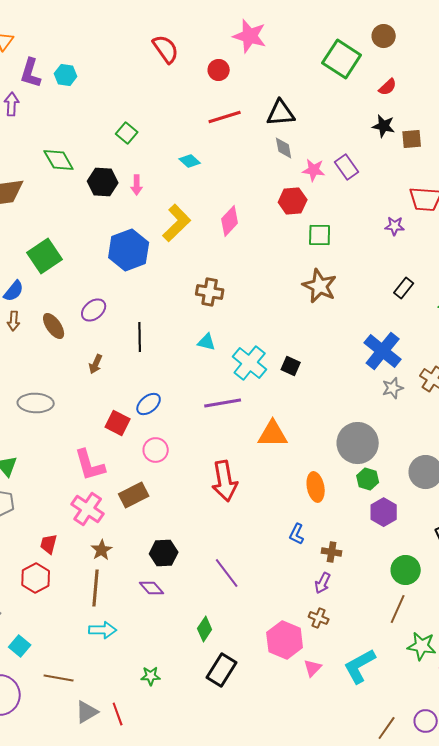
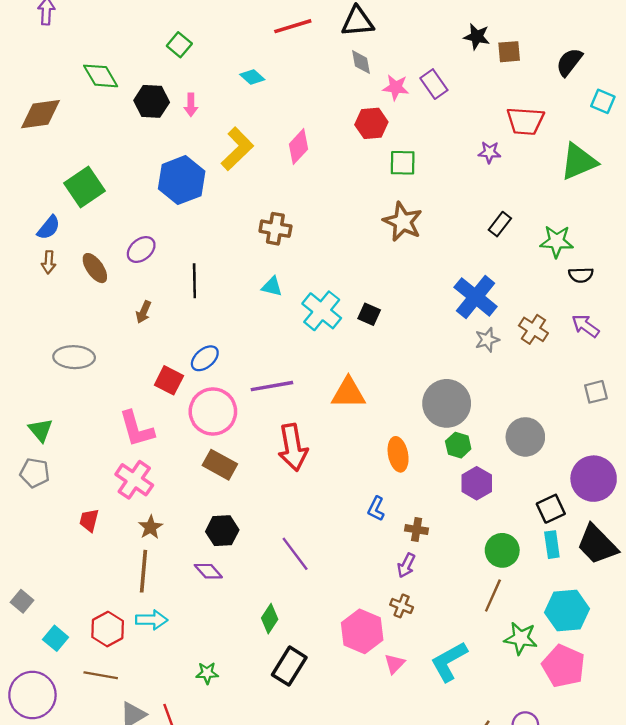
purple line: (223, 403) -> (272, 386), moved
pink circle: (156, 450) -> (213, 412), size x1.6
brown rectangle: (134, 495) -> (220, 465), moved, turned 56
red hexagon: (36, 578) -> (108, 629), moved

